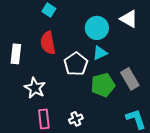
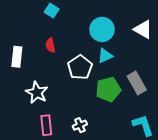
white triangle: (129, 19) -> (143, 29), moved
red semicircle: (48, 43) -> (50, 45), size x0.6

